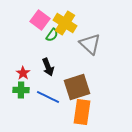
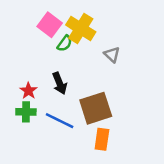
gray triangle: (90, 44) -> (112, 55), size x0.6
orange rectangle: (82, 112) -> (102, 139), size x0.7

